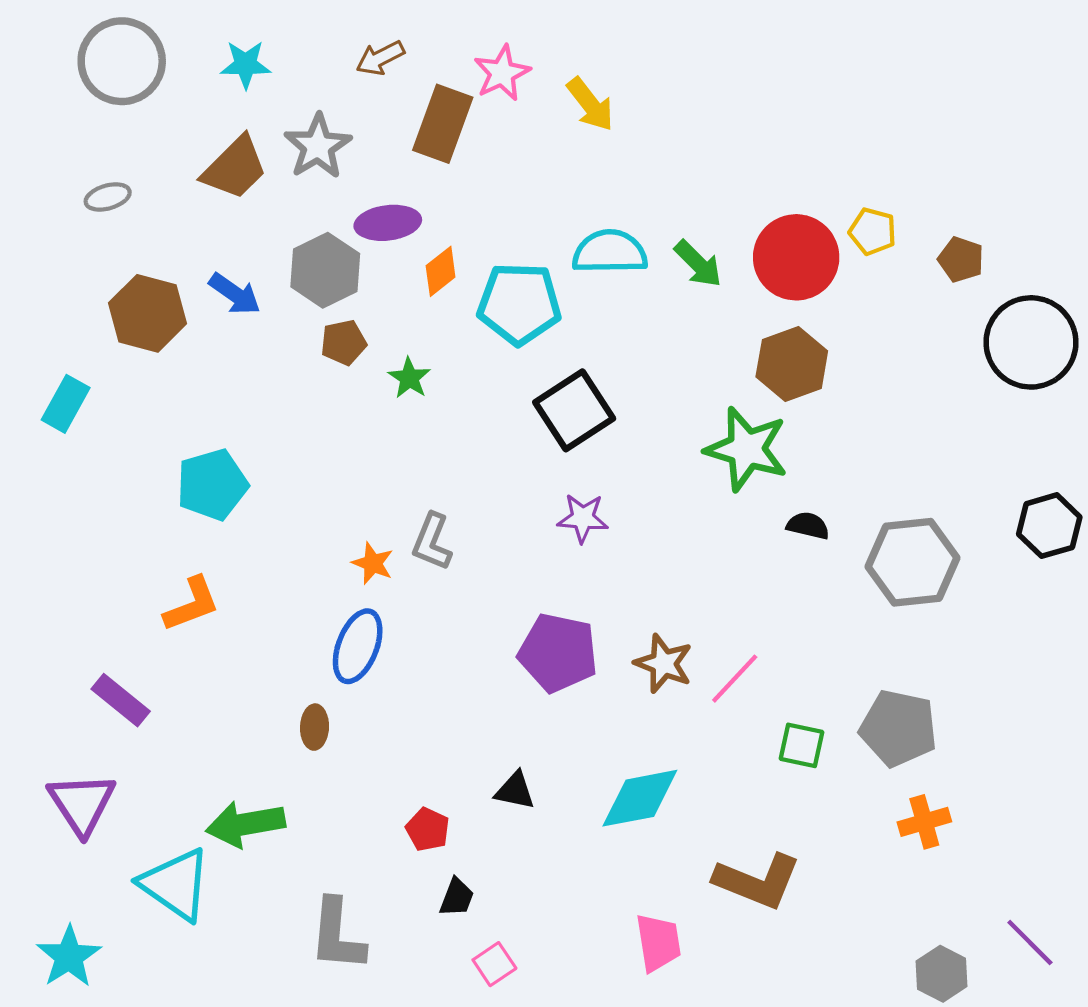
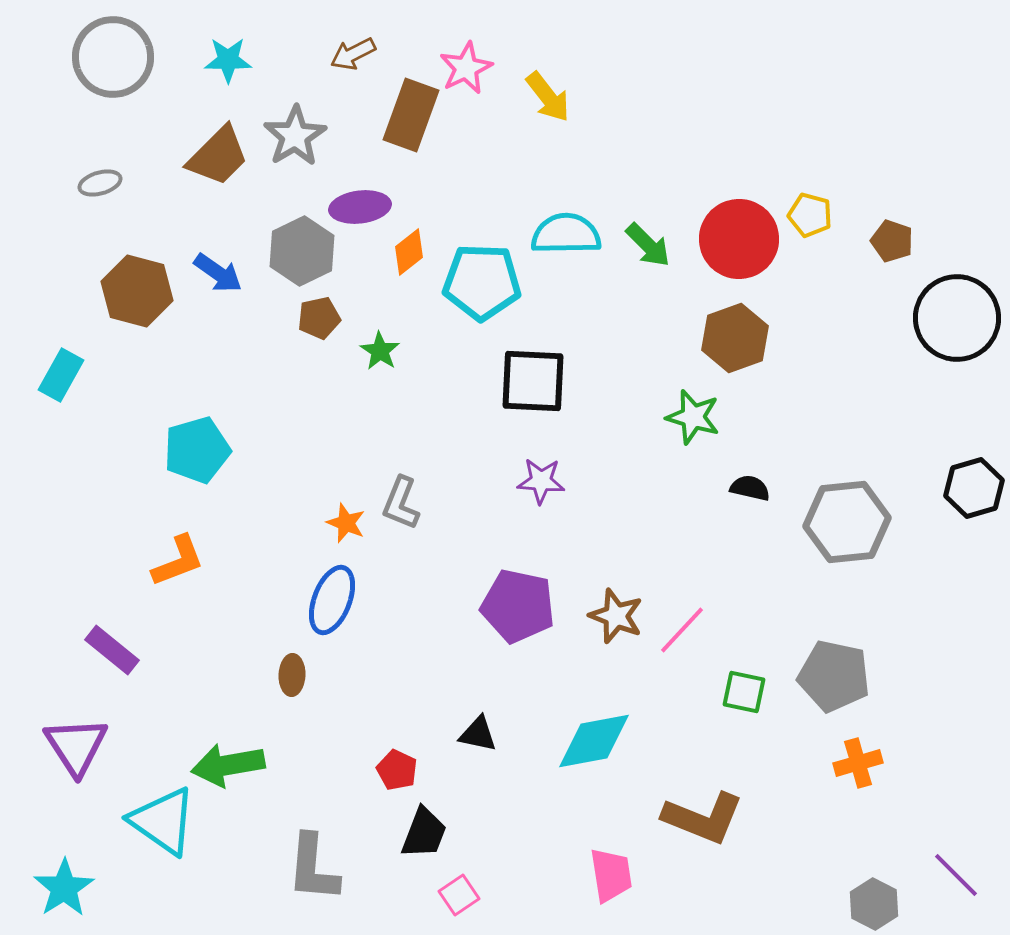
black square: (574, 410) -> (533, 381), turned 36
green star: (747, 449) -> (693, 417), size x0.7
black trapezoid: (457, 897) -> (424, 833), size x1.4

